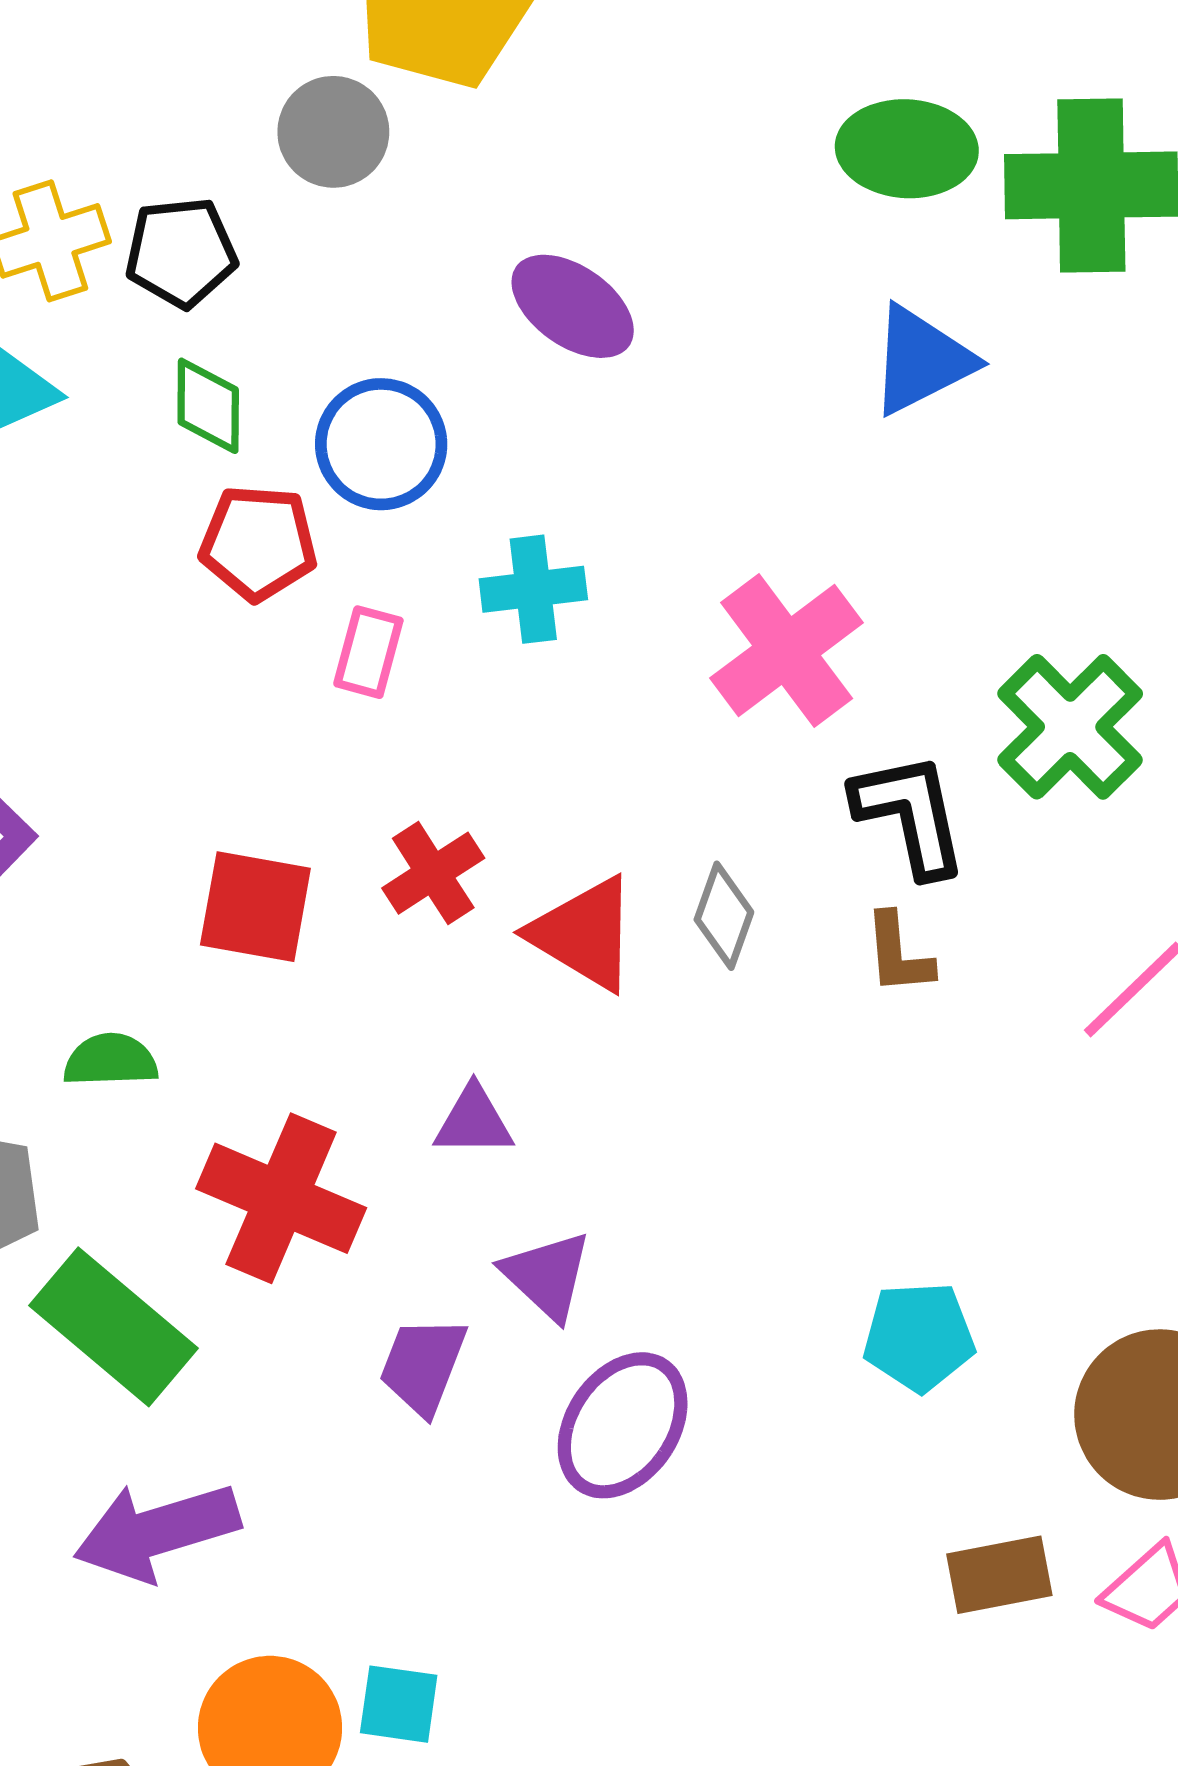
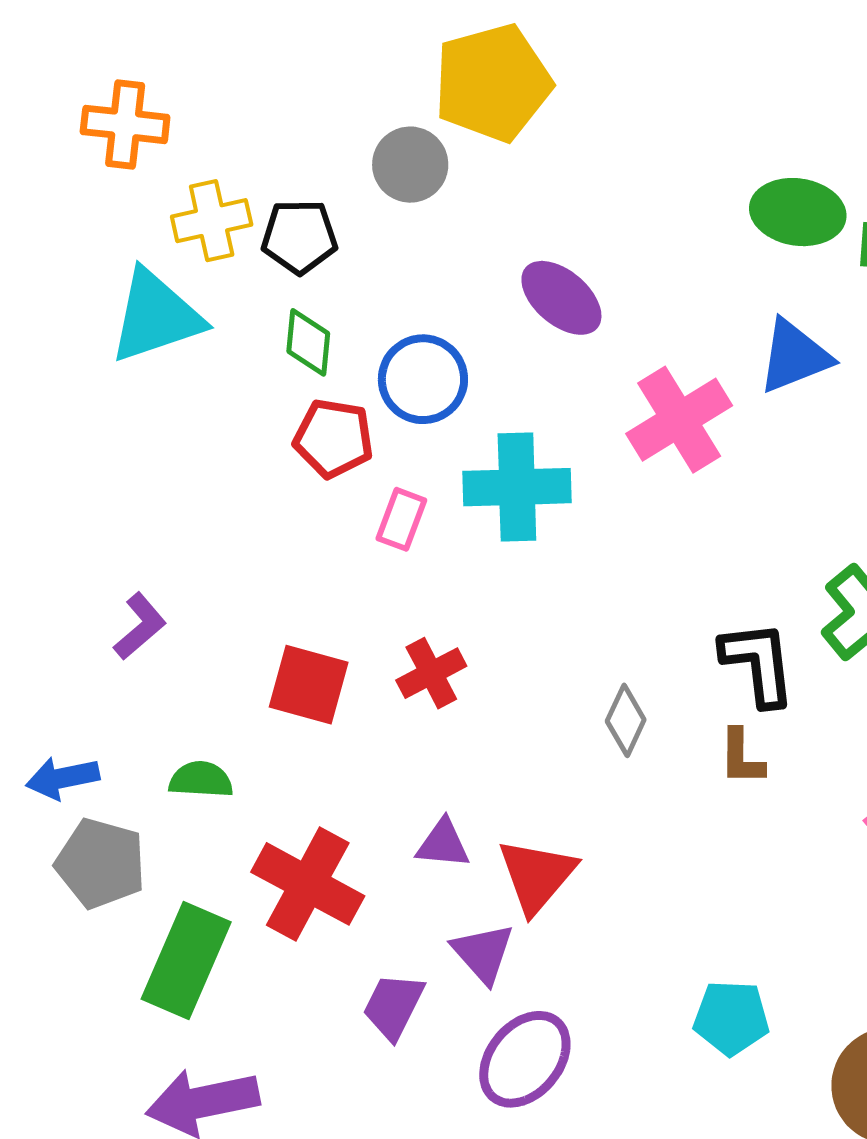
cyan cross: (533, 589) -> (517, 487), size x1.5
pink cross: (787, 650) -> (679, 420), moved
red triangle: (584, 934) -> (537, 876), moved, turned 34
green rectangle: (113, 1327) -> (186, 961), turned 68

